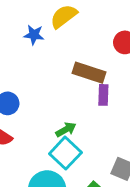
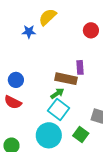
brown rectangle: (89, 73) -> (66, 79), moved

